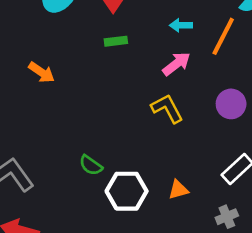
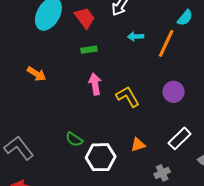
pink arrow: (176, 64) -> (95, 84), moved, turned -60
orange triangle: (178, 190) -> (138, 145), moved
gray cross: (227, 217) -> (162, 173), moved

